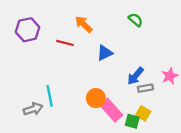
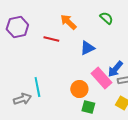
green semicircle: (136, 20) -> (106, 18), moved
pink rectangle: (111, 110) -> (101, 78), moved
green square: (132, 121) -> (88, 107), moved

